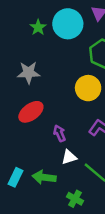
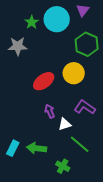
gray star: (29, 73) -> (18, 46), moved
red ellipse: (31, 112) -> (44, 81), moved
white triangle: (69, 157) -> (65, 124), moved

